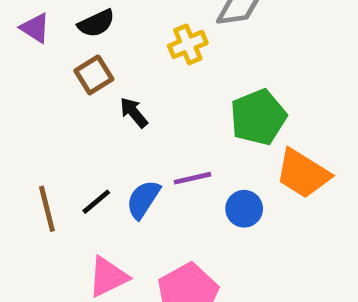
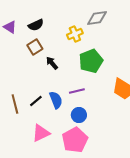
green pentagon: (258, 117) -> (91, 61), moved
blue semicircle: (143, 199) -> (56, 100), turned 126
blue circle: (244, 209) -> (79, 115), moved

